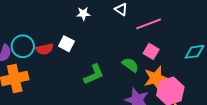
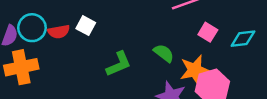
pink square: (151, 51) -> (208, 32), moved

